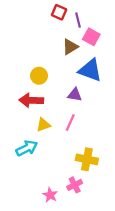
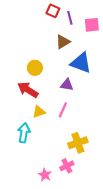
pink square: (91, 37) -> (92, 25), moved, turned -35
red arrow: (31, 100) -> (28, 90), turned 30
cyan arrow: (27, 148) -> (24, 133), turned -54
yellow cross: (87, 159) -> (78, 143), turned -30

